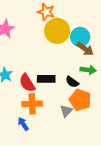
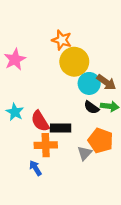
cyan circle: (80, 37) -> (89, 83), moved
black rectangle: (46, 79) -> (61, 128), moved
black semicircle: (72, 82) -> (91, 107), moved

